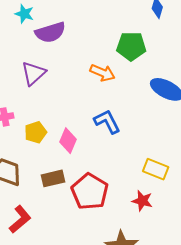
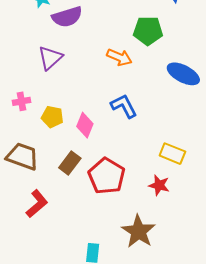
yellow pentagon: (36, 132) -> (52, 117), turned 30
brown rectangle: (53, 178) -> (70, 163), turned -40

